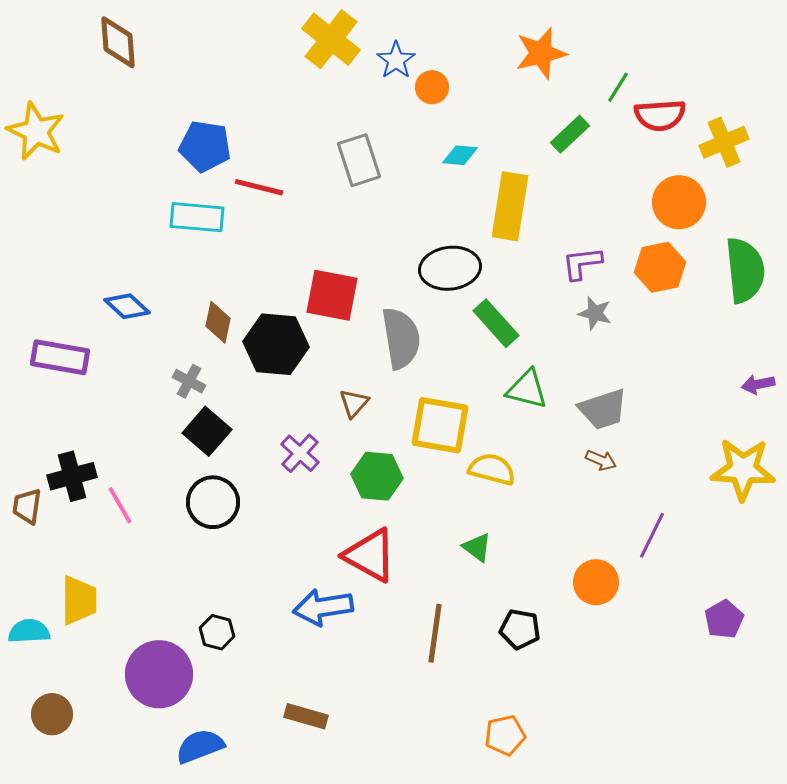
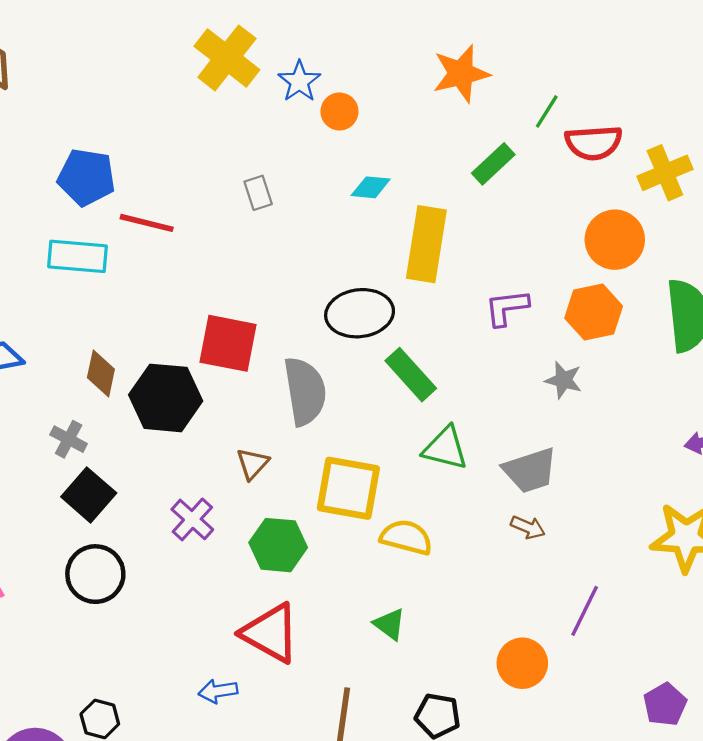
gray rectangle: (359, 160) -> (258, 193), size x0.6
gray star: (595, 313) -> (564, 380), moved
blue arrow: (323, 607) -> (218, 691), size x0.6

